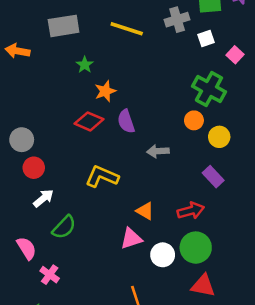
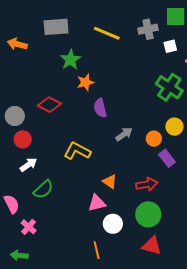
green star: (85, 65) -> (70, 60), size x1.5
orange circle: (194, 120) -> (154, 139), moved
red diamond: (89, 121) -> (49, 105), moved
gray arrow: (158, 151) -> (124, 134), turned 144
white circle: (163, 255) -> (113, 224), moved

